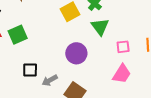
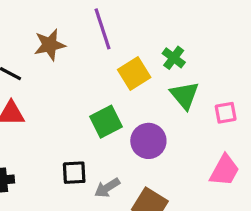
green square: (18, 35) -> (106, 122), moved
pink square: (123, 47) -> (226, 113), moved

